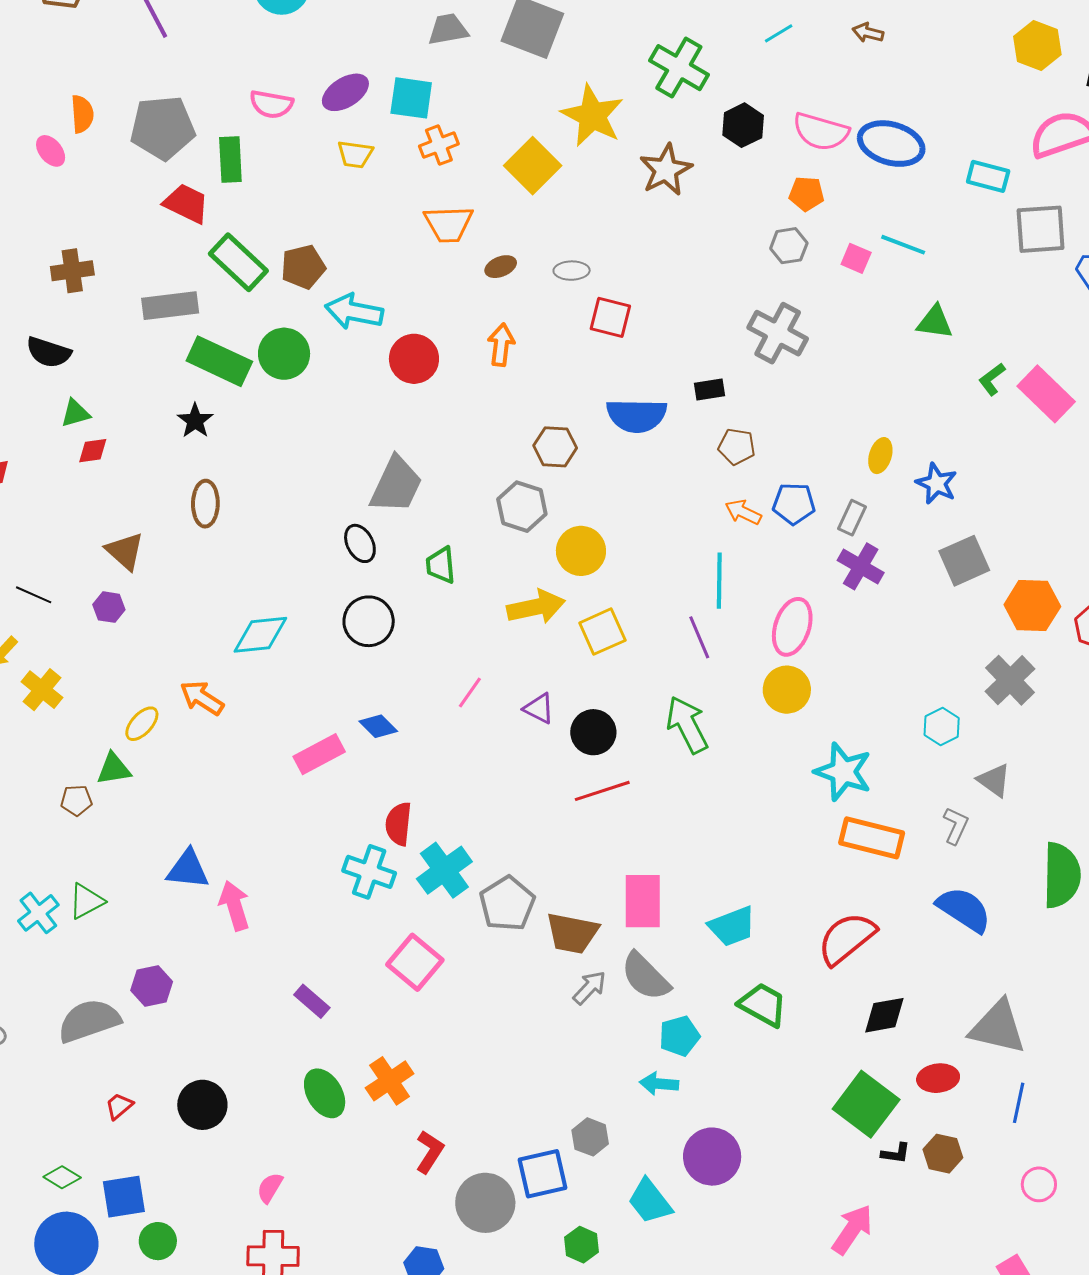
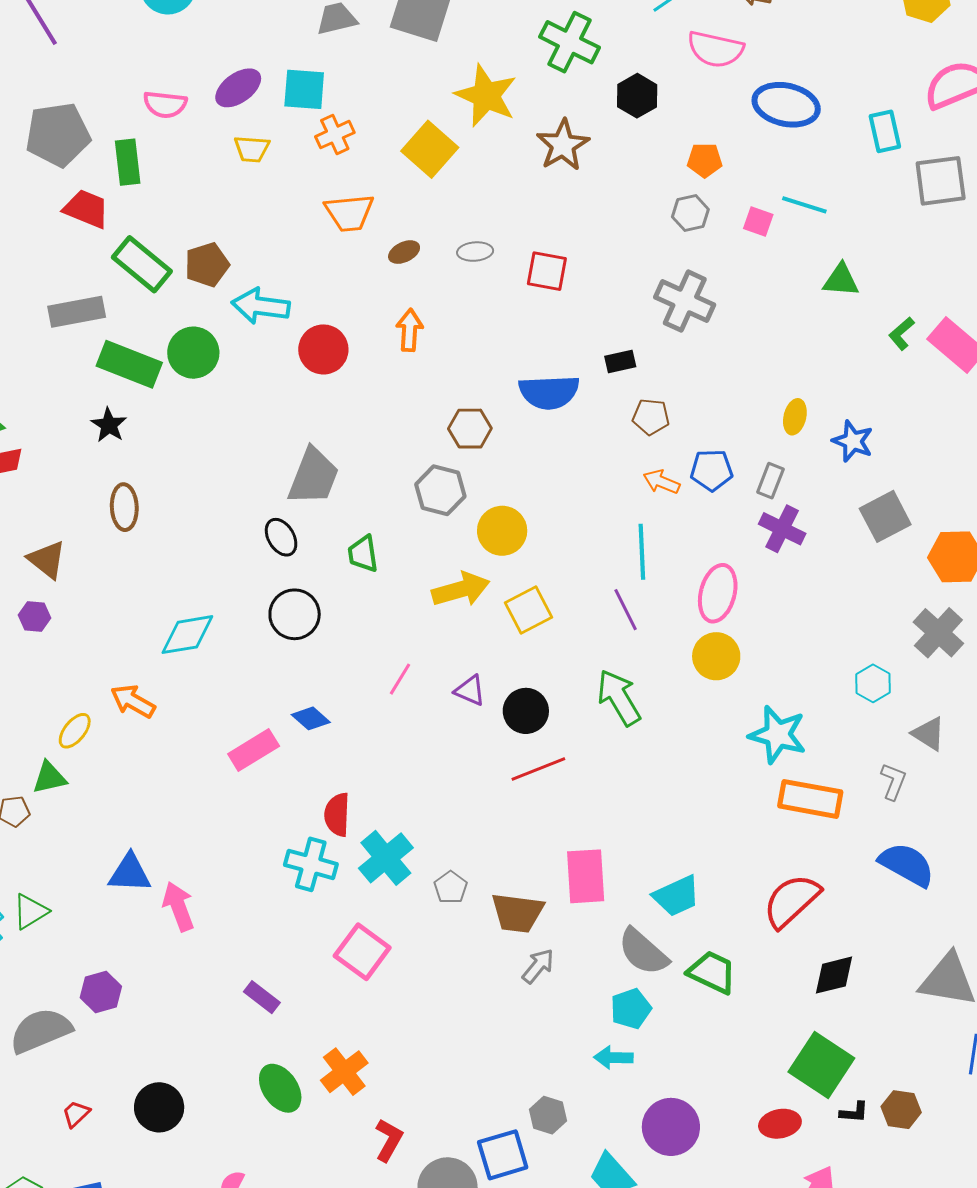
pink semicircle: (821, 132) -> (715, 49), moved
cyan rectangle: (988, 176) -> (885, 131), turned 66
red square: (610, 317) -> (547, 271), moved
gray pentagon: (507, 904) -> (451, 887), size x0.6
gray semicircle: (645, 976) -> (643, 952), moved
red ellipse: (938, 1078) -> (780, 1124), moved

